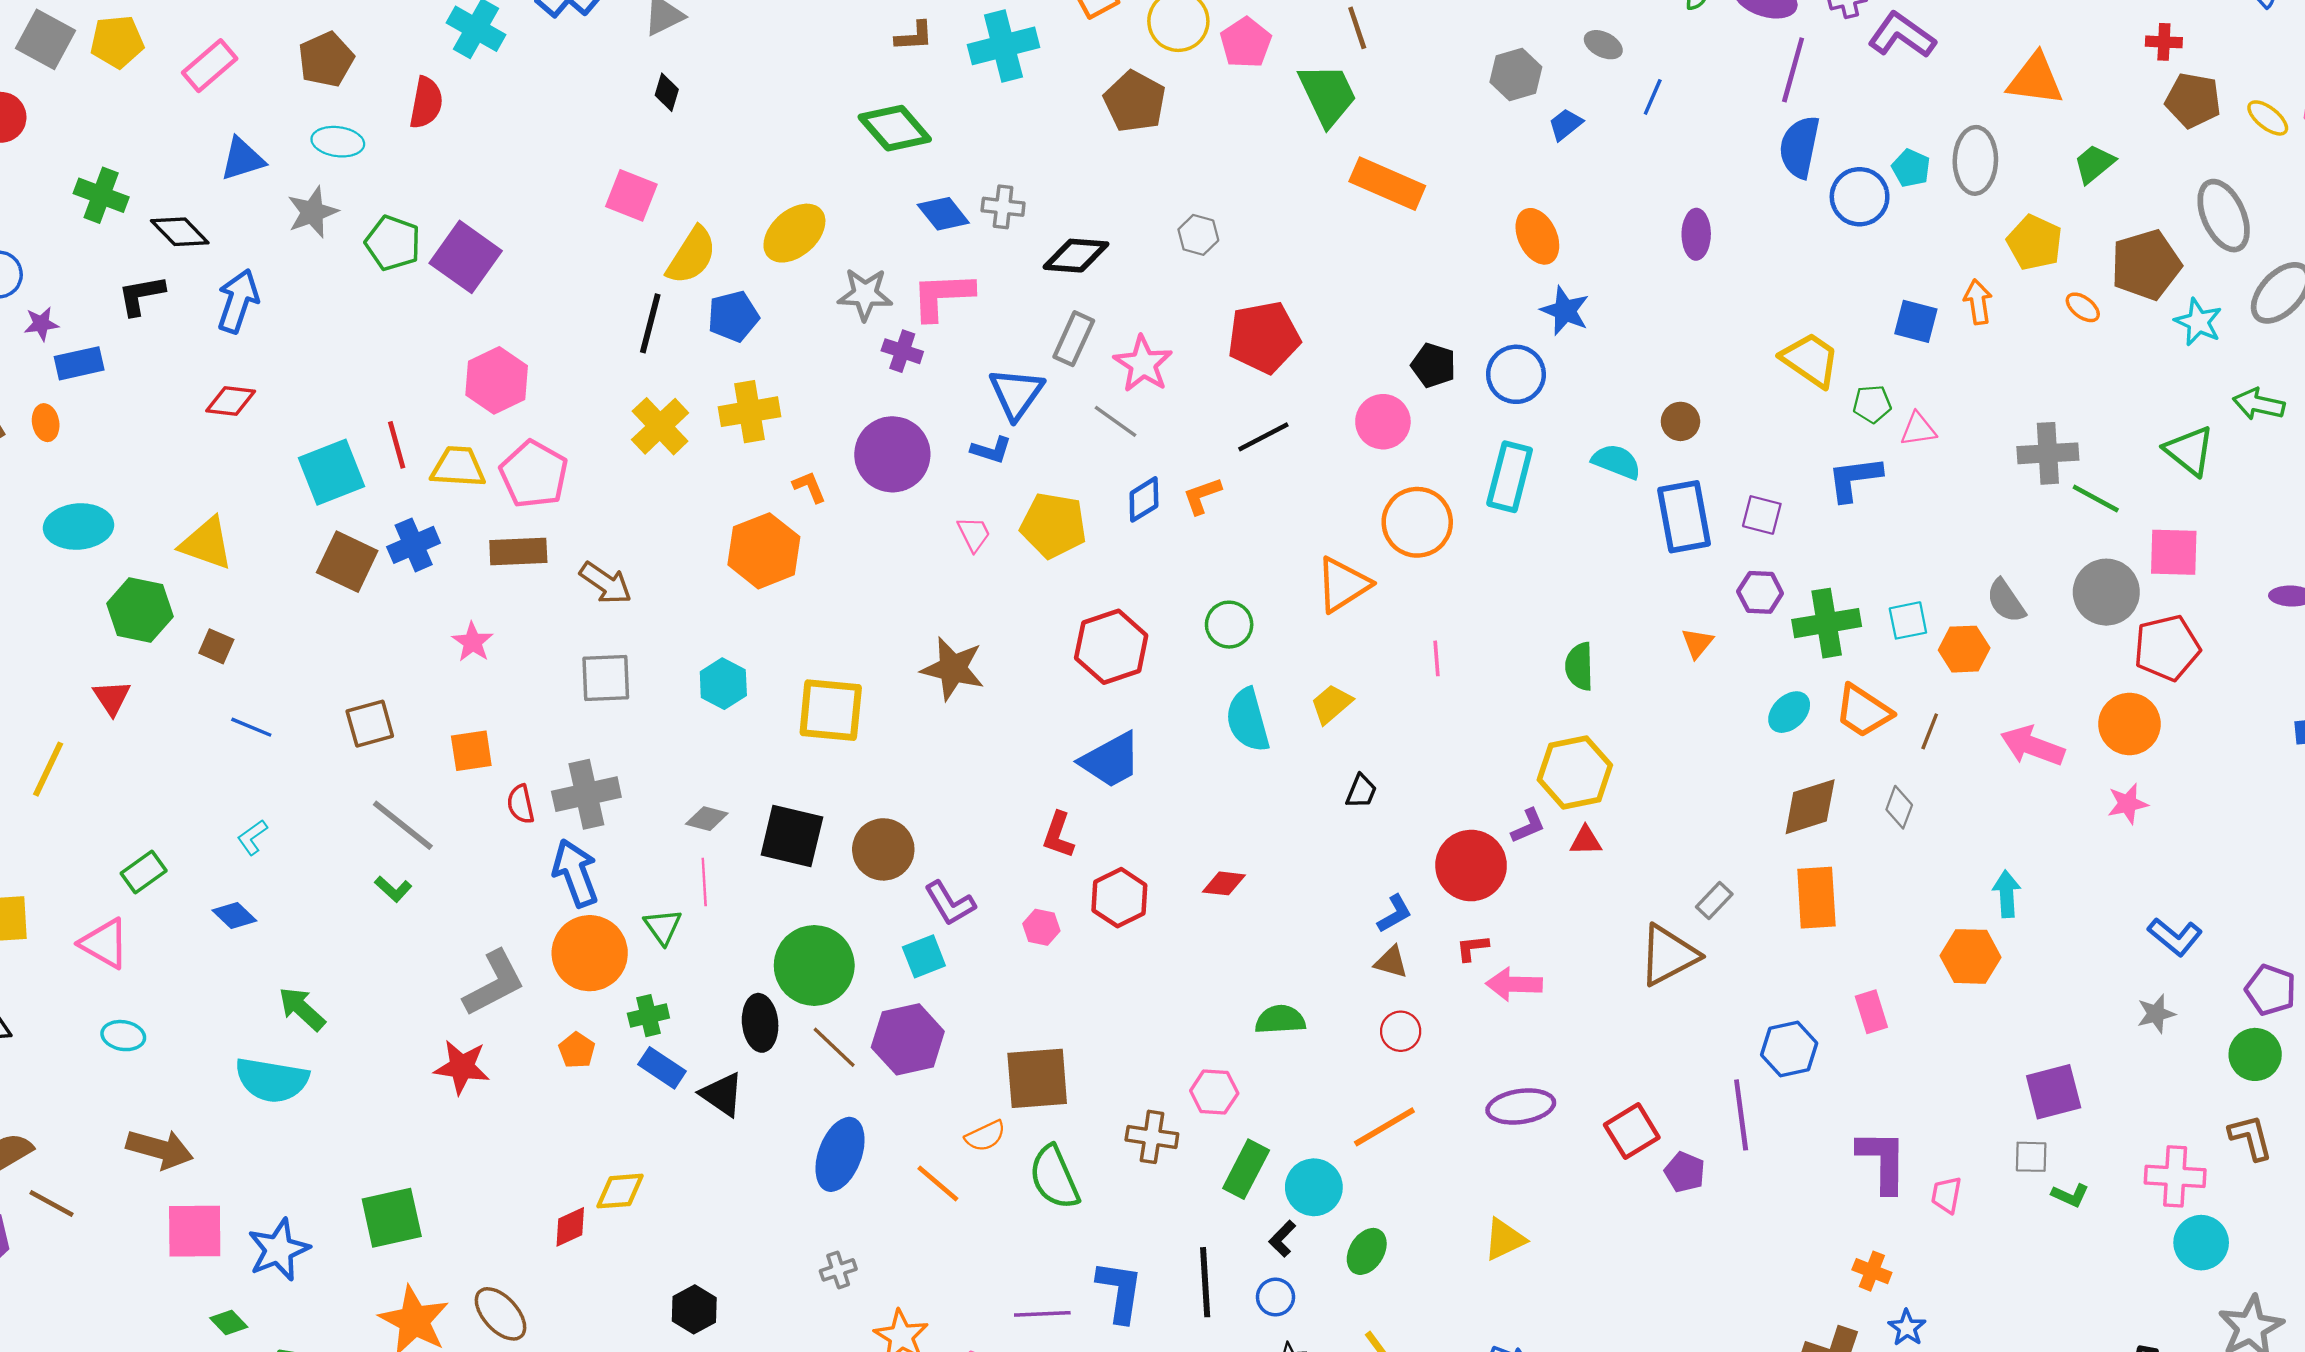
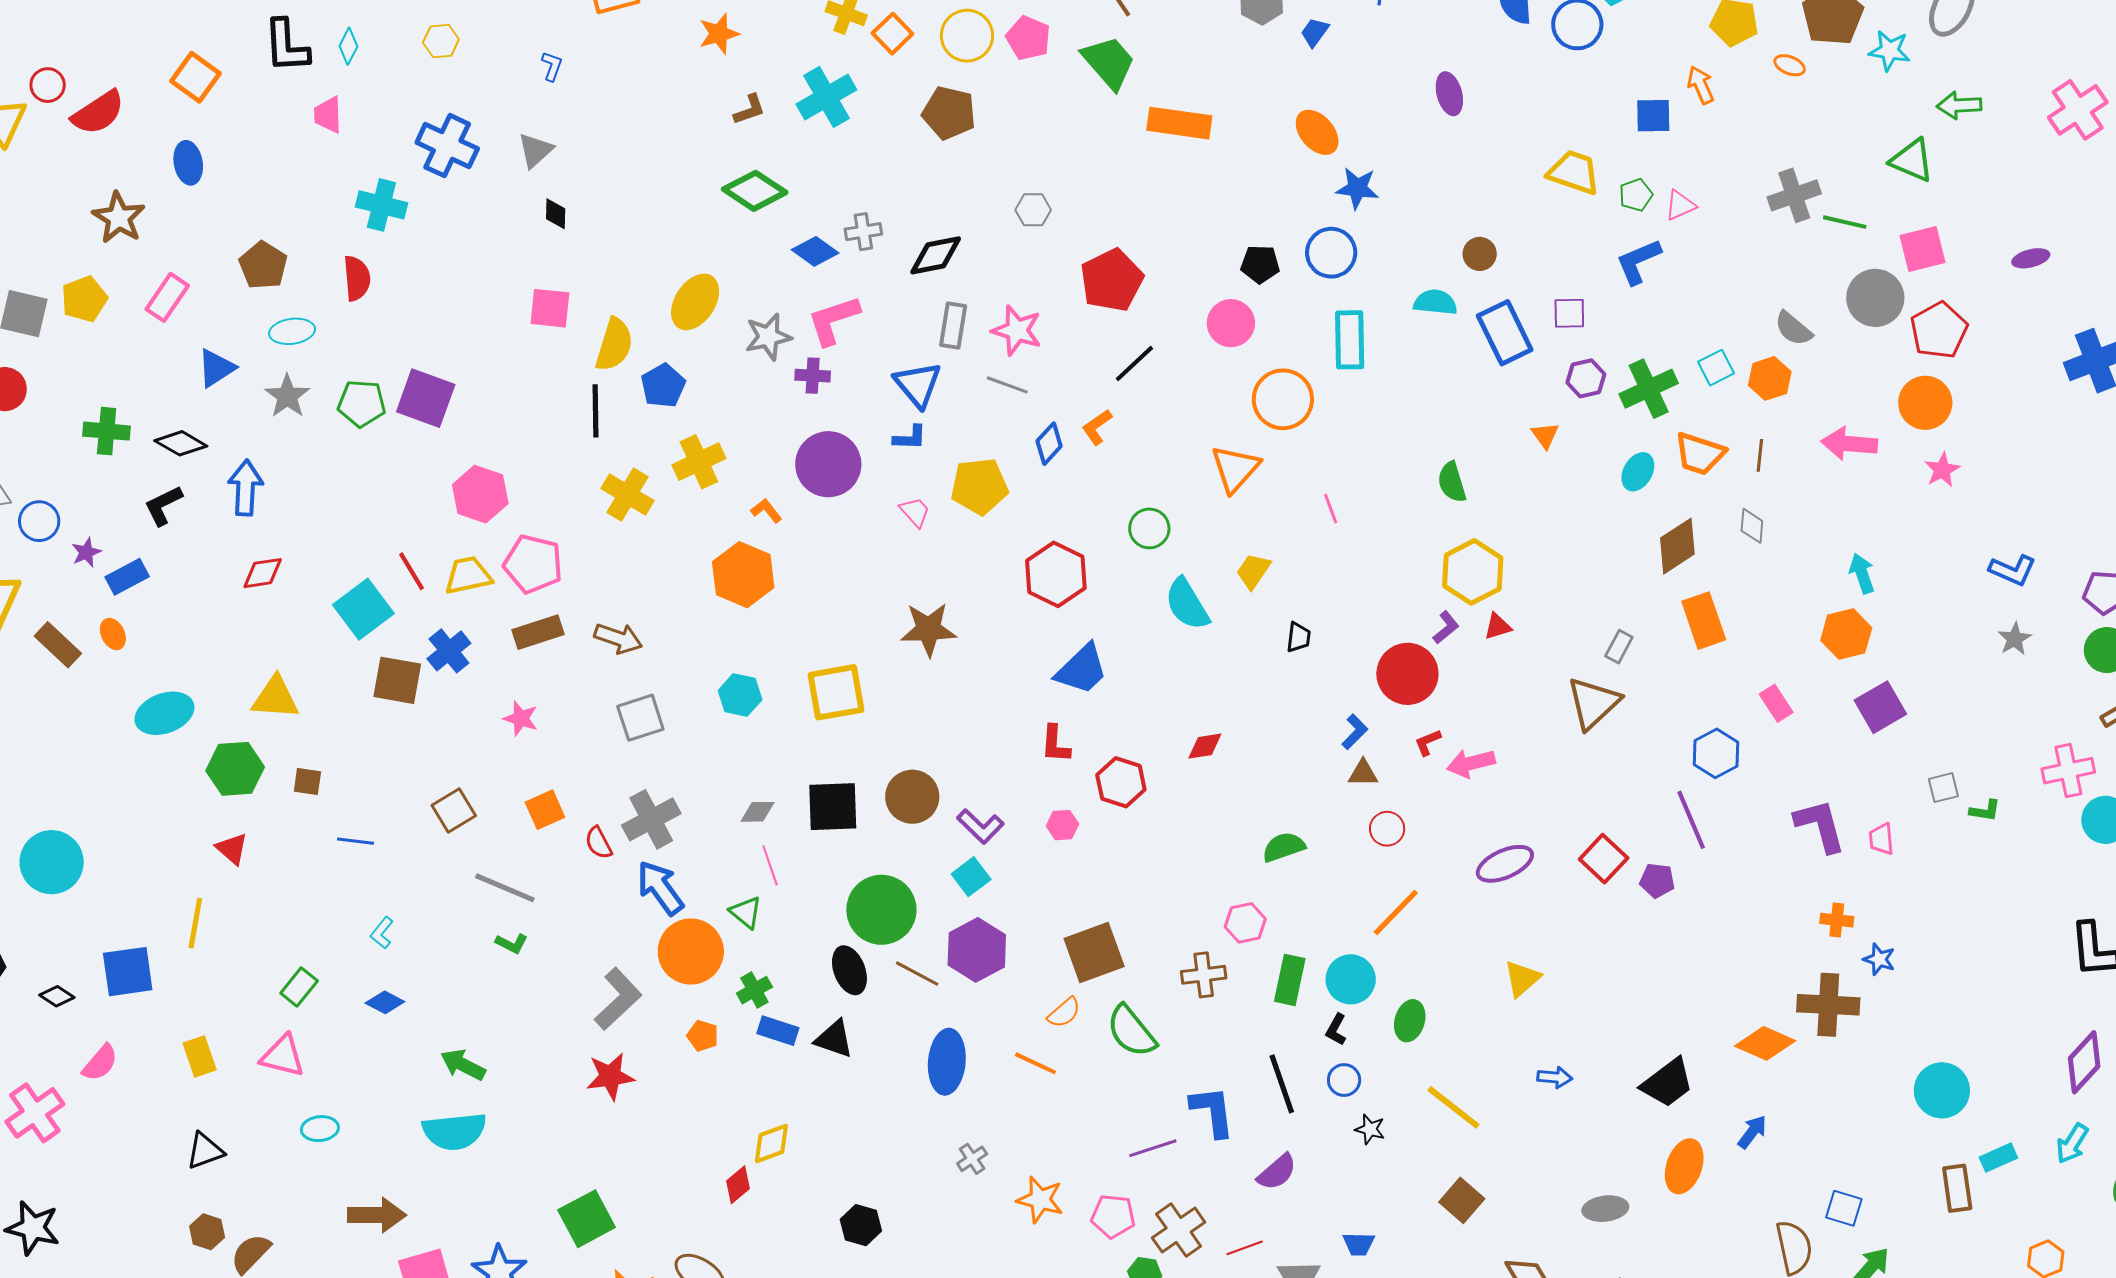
purple square: (2054, 1092) -> (1880, 707), moved

